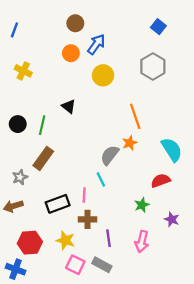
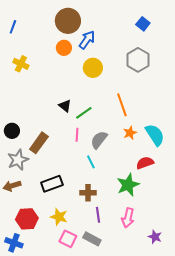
brown circle: (75, 23) -> (68, 21), size x1.6
black triangle: (69, 106) -> (65, 106), moved
black circle: (18, 124) -> (12, 131), moved
green line: (42, 125) -> (84, 113), moved, turned 42
orange star: (130, 143) -> (130, 133), moved
gray star: (20, 177) -> (18, 160), size x1.5
pink line: (84, 195) -> (77, 135), moved
green star: (142, 205) -> (128, 185), size x1.6
brown cross: (88, 219) -> (88, 193), moved
purple star: (172, 219) -> (155, 237), moved

